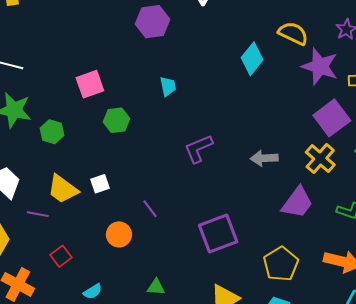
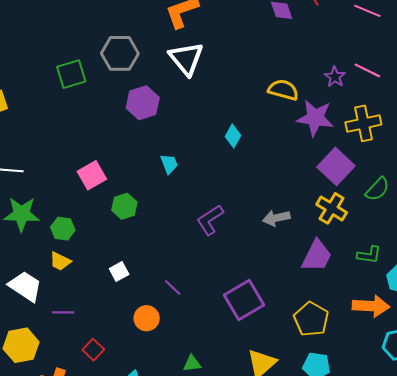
cyan diamond: (252, 59) -> (233, 136), moved, size x0.7
yellow trapezoid: (63, 189) -> (60, 261), moved, size x0.7

